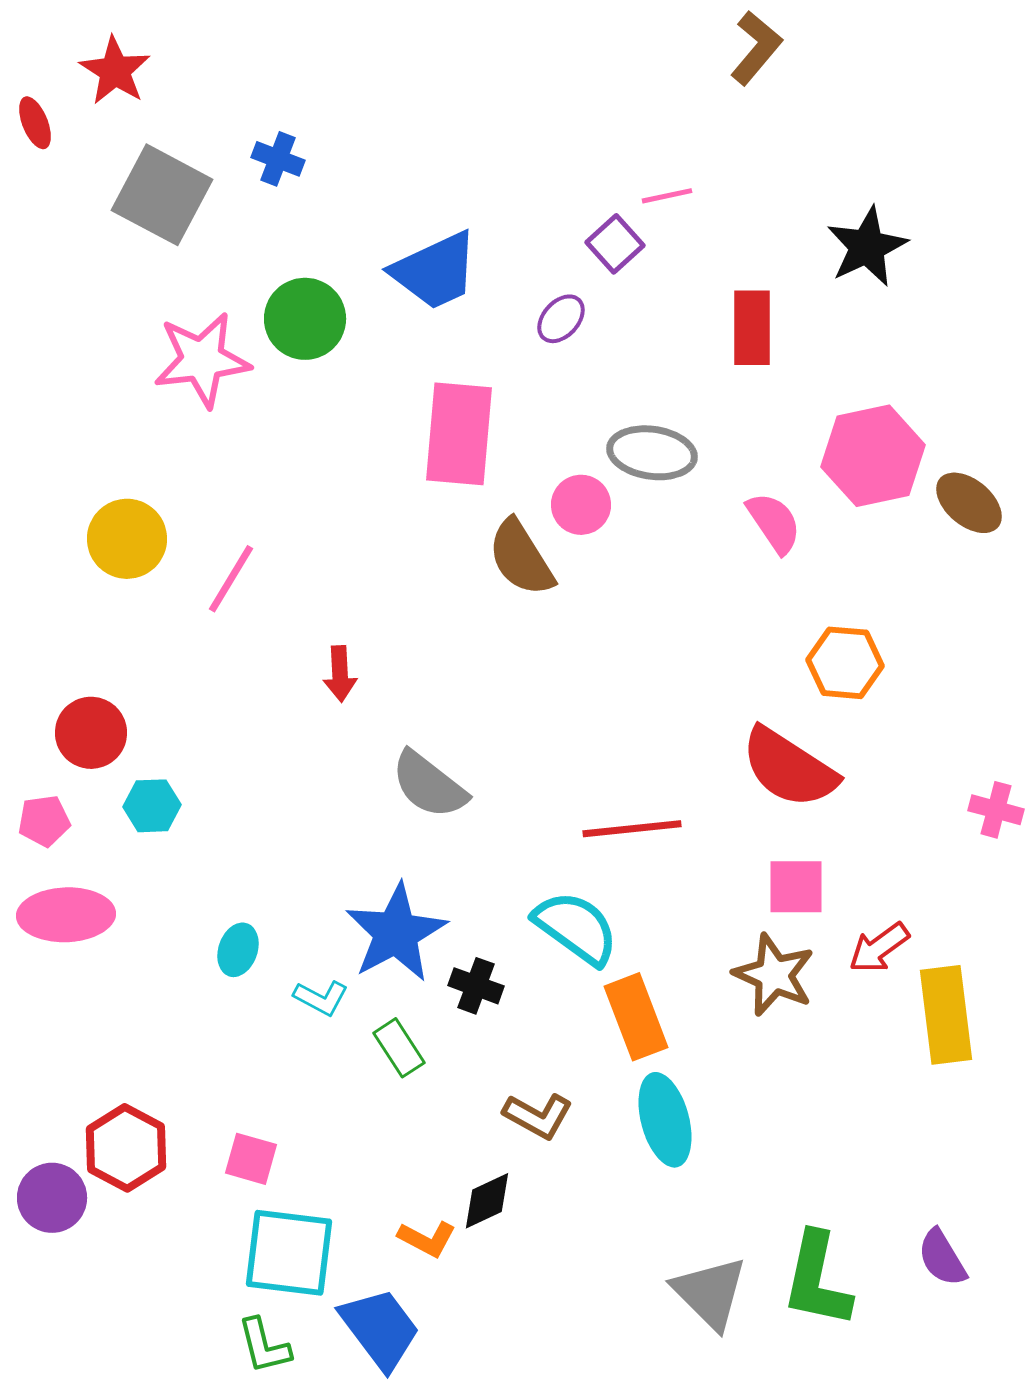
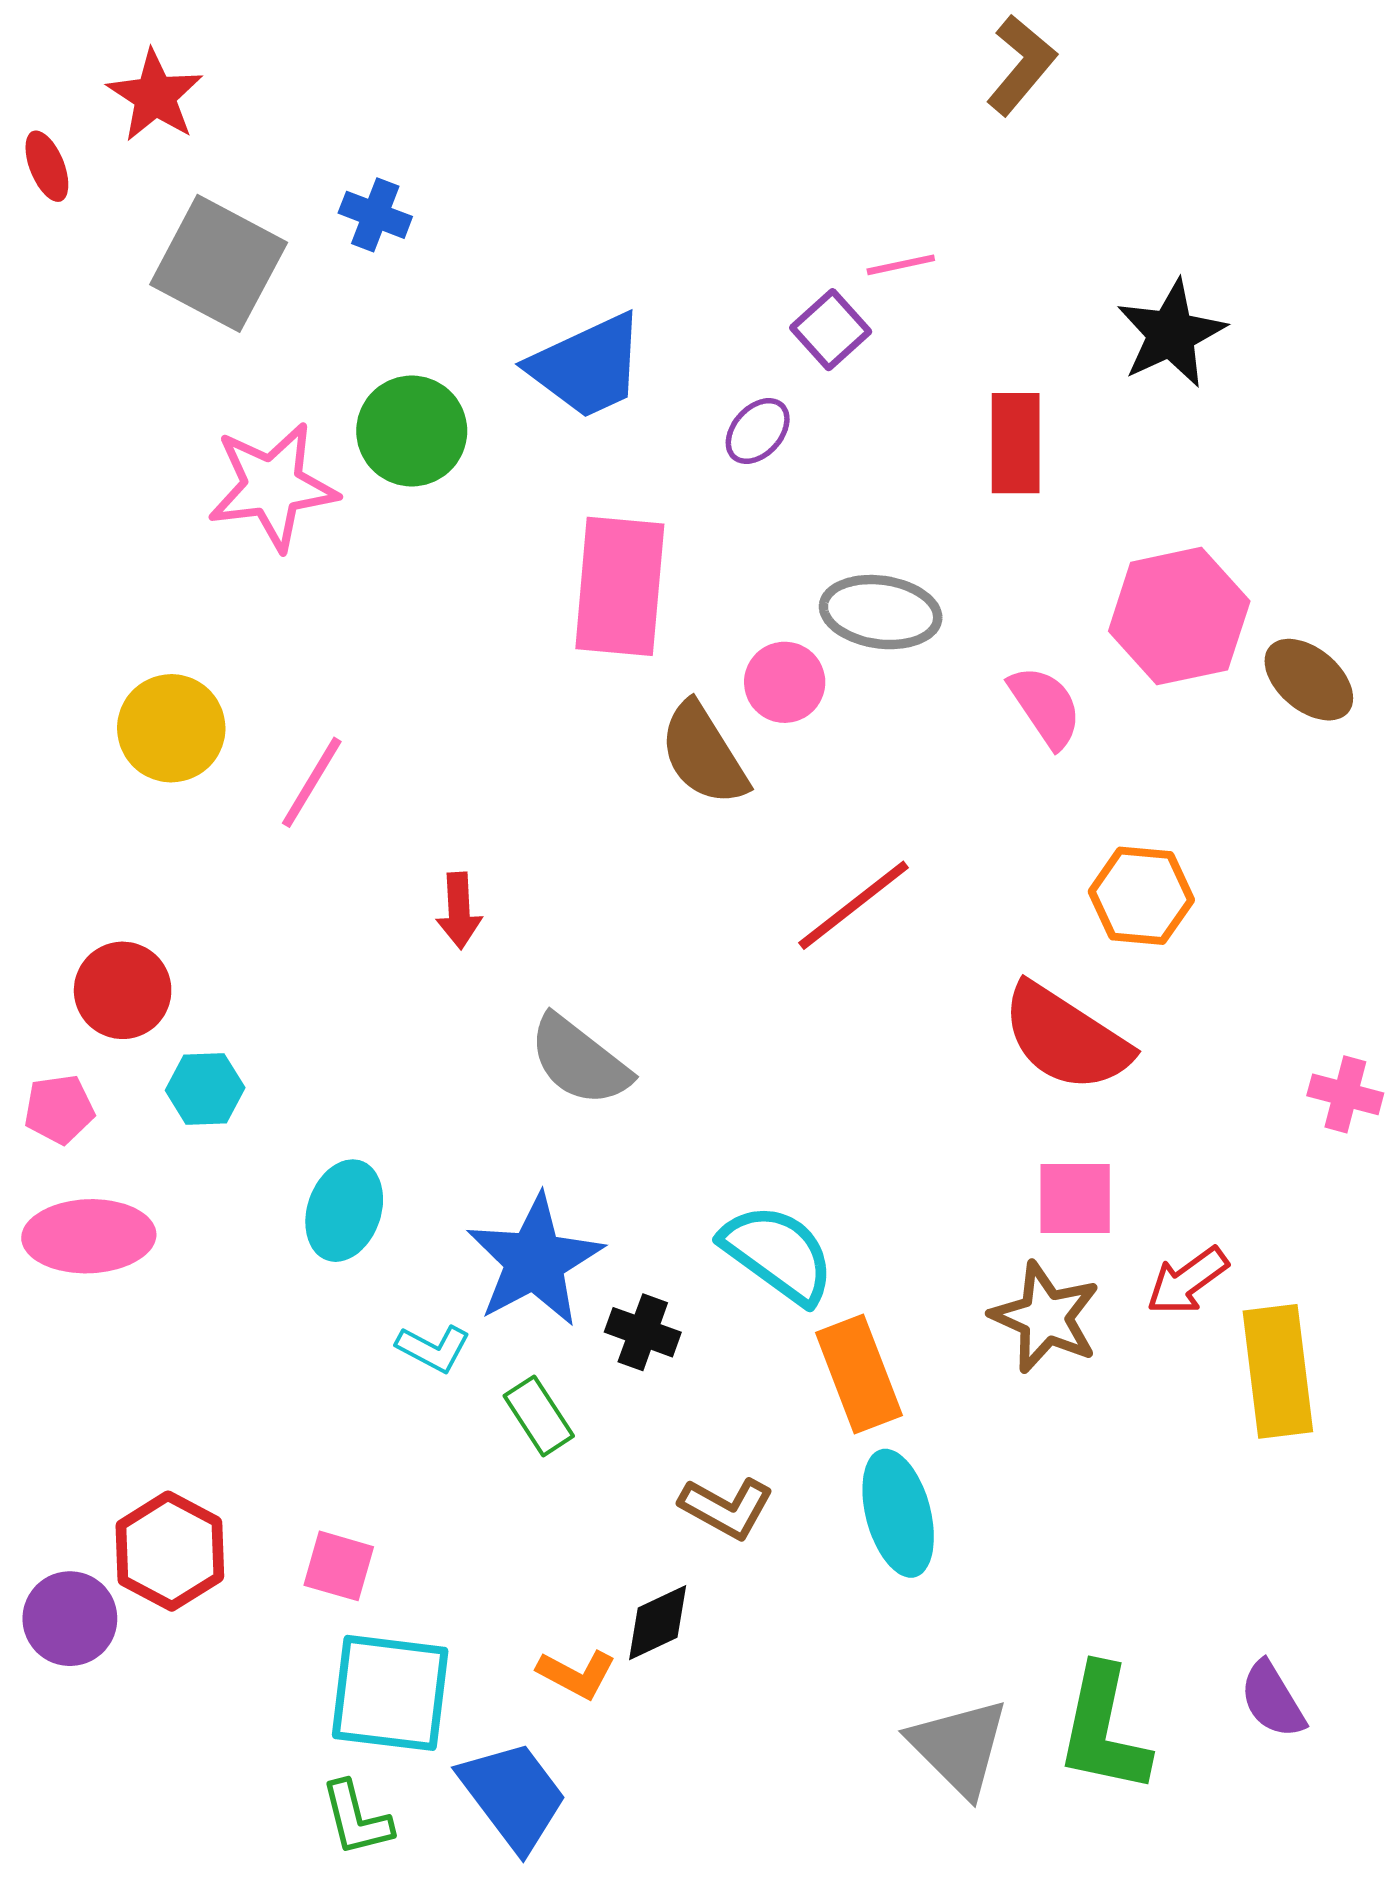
red line: (632, 829) -> (854, 905), moved, turned -32
cyan ellipse: (238, 950) -> (344, 1211), moved, size x1.4

